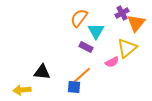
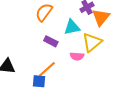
cyan triangle: (96, 31) -> (72, 27), moved, turned 48
pink semicircle: (112, 62) -> (77, 56), turned 32

